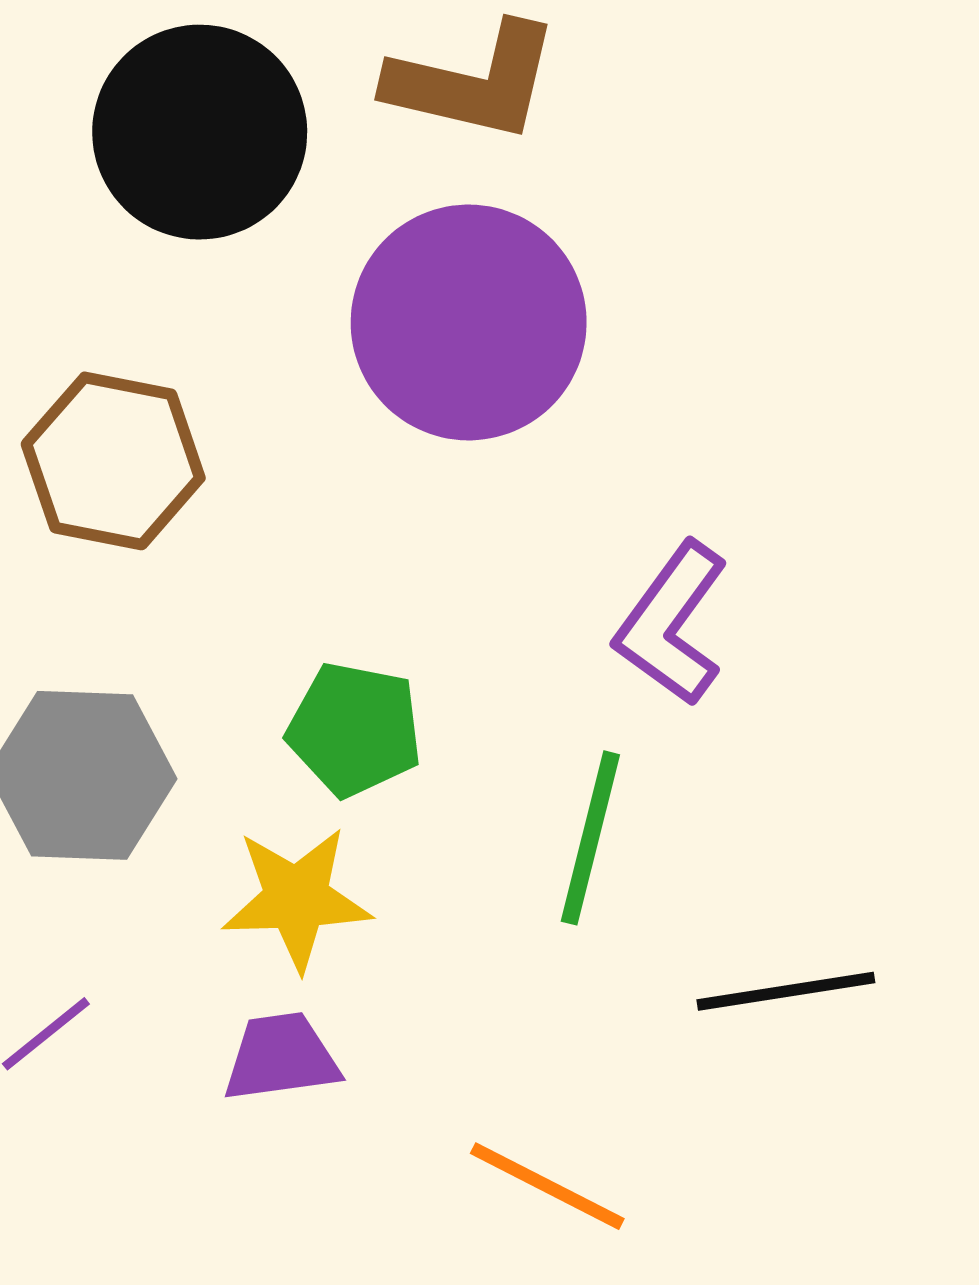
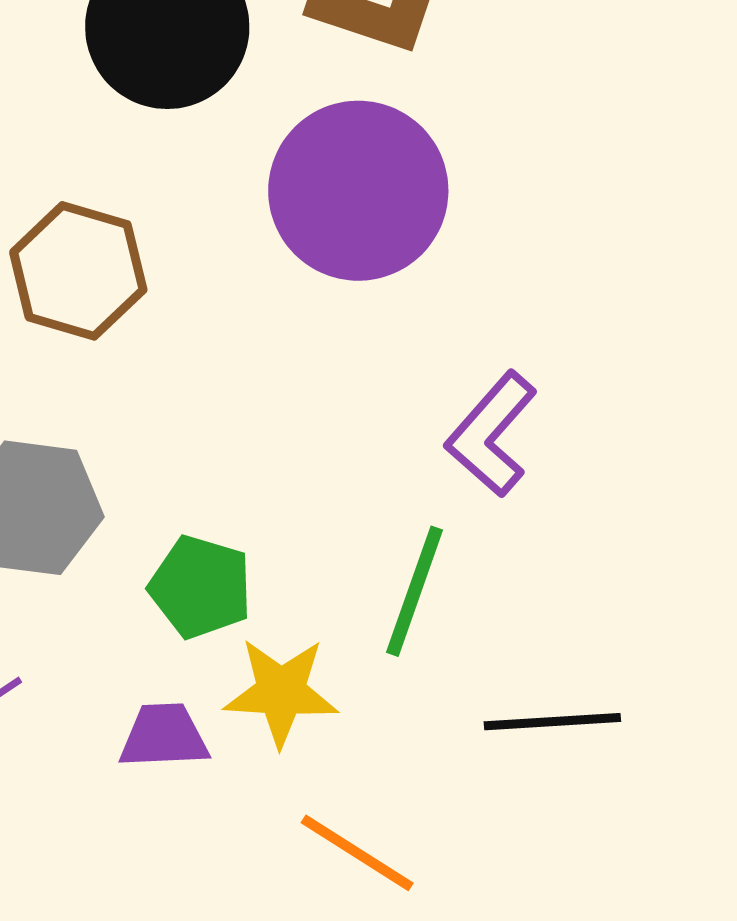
green pentagon: (355, 729) -> (201, 587), moved
yellow star: (297, 899) -> (281, 692), moved

